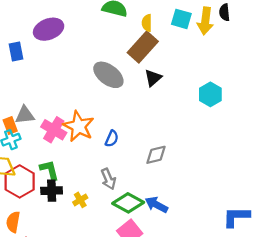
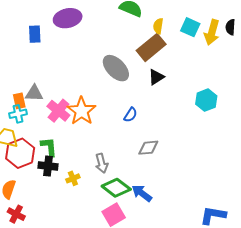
blue semicircle: (112, 139) -> (130, 115), moved

